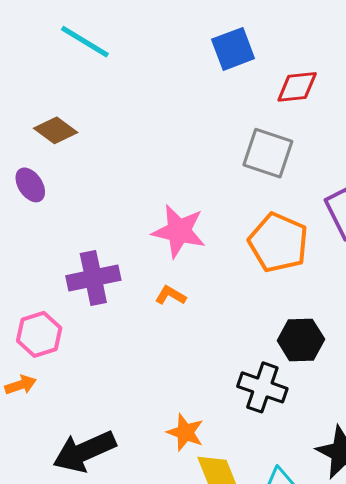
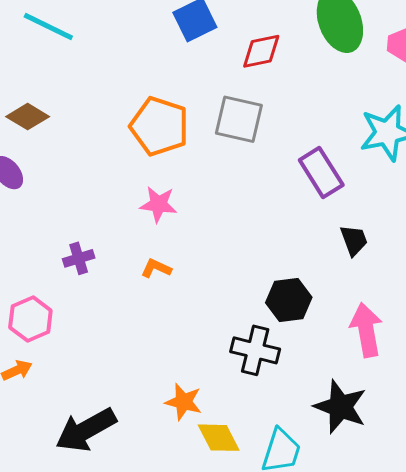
pink star: (179, 231) -> (158, 204), size x0.7
orange pentagon: (278, 243) -> (159, 126), moved
purple cross: (93, 278) -> (79, 258), size x0.6

